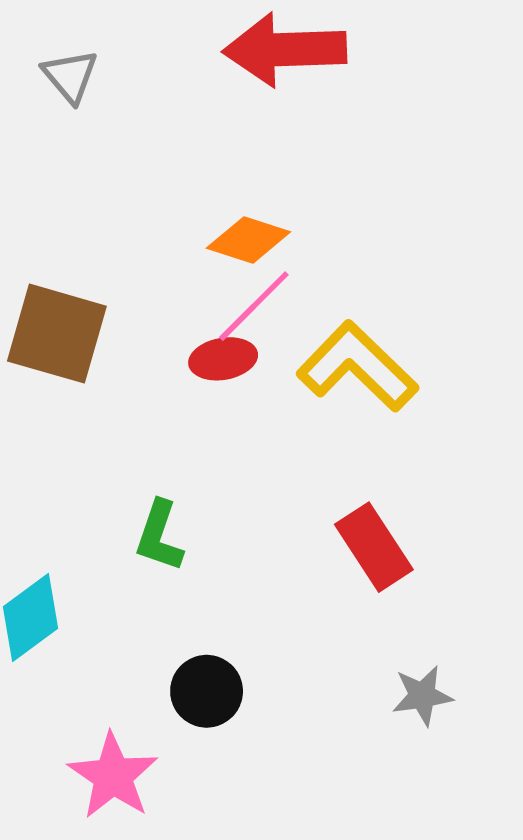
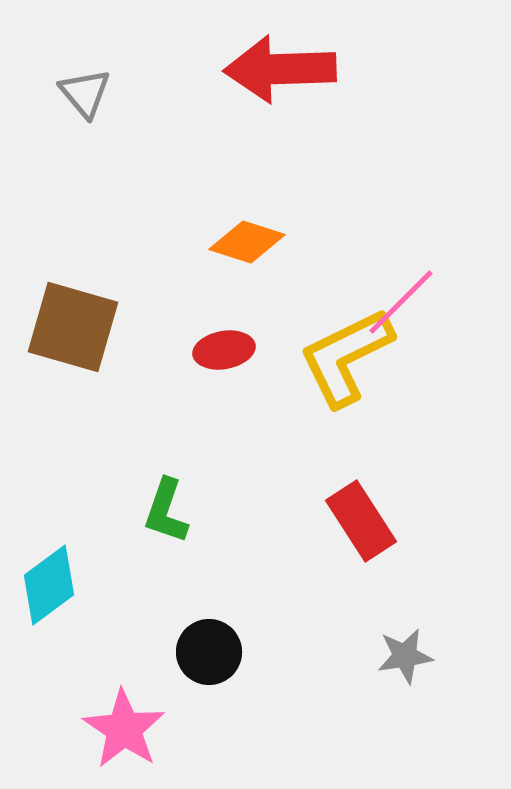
pink line: (254, 306) -> (401, 302), moved
yellow L-shape: (357, 367) -> (346, 357), turned -70

